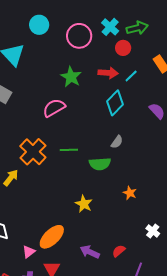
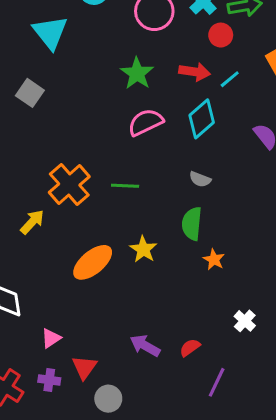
pink semicircle: (54, 108) -> (146, 122), moved
gray semicircle: (117, 142) -> (200, 179), turned 72
green semicircle: (100, 164) -> (192, 224), moved, turned 95
yellow star: (84, 204) -> (143, 249), moved
orange ellipse: (52, 237) -> (93, 262), moved

